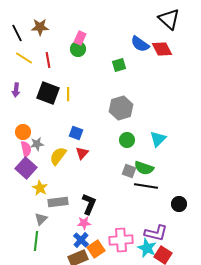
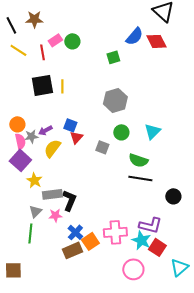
pink rectangle: (80, 38) -> (55, 40), moved, turned 32
blue semicircle: (140, 44) -> (134, 36), turned -84
purple arrow: (16, 90) -> (45, 130), moved, turned 56
black square: (48, 93) -> (42, 85), turned -30
red triangle: (82, 153) -> (76, 137), moved
gray square: (129, 171) -> (102, 147), moved
black L-shape: (89, 204) -> (69, 200), moved
pink star: (84, 223) -> (55, 215), moved

